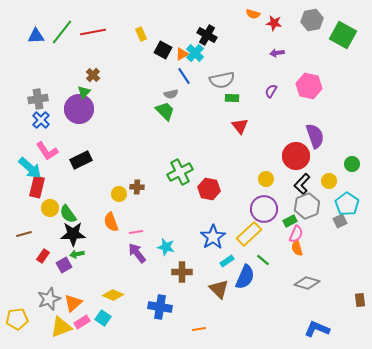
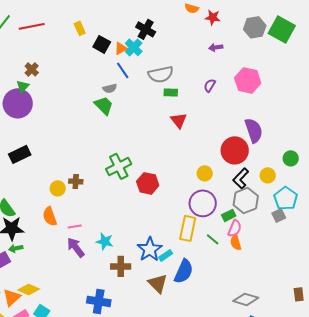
gray hexagon: (312, 20) -> (255, 27), moved
yellow rectangle: (249, 234) -> (188, 228), turned -35
blue star: (213, 237) -> (150, 249), moved
green line: (263, 260) -> (213, 239), moved
gray diamond: (307, 283) -> (246, 299), moved
yellow diamond: (113, 295) -> (29, 289), moved

